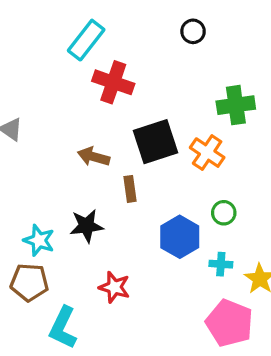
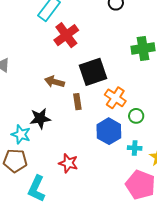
red cross: (113, 82) -> (66, 35), turned 35
orange cross: (207, 153) -> (115, 98), moved
black star: (86, 226) -> (40, 118), moved

